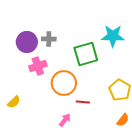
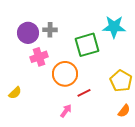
red line: (83, 102) -> (84, 93), turned -32

